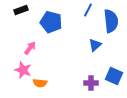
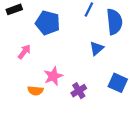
pink star: (23, 70) -> (53, 76), moved, turned 30
purple cross: (91, 83) -> (79, 91), moved, turned -32

